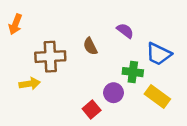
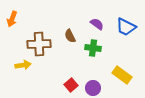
blue trapezoid: (159, 54) -> (126, 27), moved
green cross: (133, 72) -> (93, 48), moved
purple circle: (114, 93) -> (93, 88), moved

